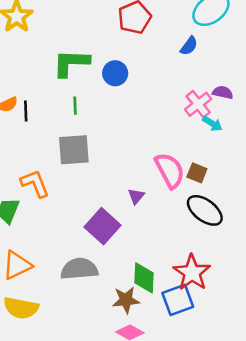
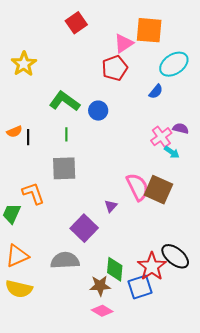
green L-shape: (71, 63) -> (65, 101), turned 32
brown square: (197, 173) -> (158, 190), size x1.8
black ellipse: (205, 210) -> (175, 256), moved

